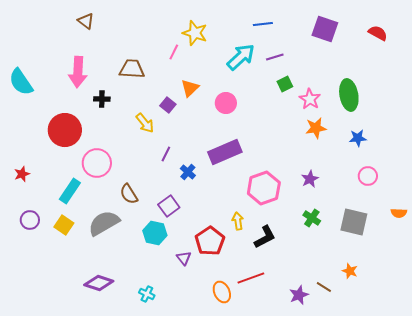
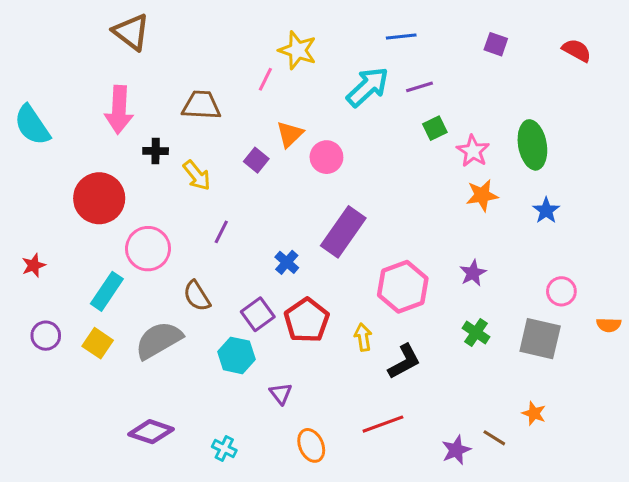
brown triangle: (86, 21) -> (131, 32), size x1.5
purple square: (325, 29) -> (496, 44), size x0.6
pink circle: (226, 103) -> (326, 157), moved
yellow arrow: (145, 123) -> (197, 175), moved
blue star: (358, 138) -> (546, 210), turned -30
purple rectangle: (225, 152) -> (343, 232), turned -32
purple line: (166, 154) -> (221, 232), moved
pink circle: (368, 176) -> (561, 291), moved
red pentagon: (210, 241) -> (307, 320), moved
orange ellipse: (222, 292) -> (311, 445), moved

